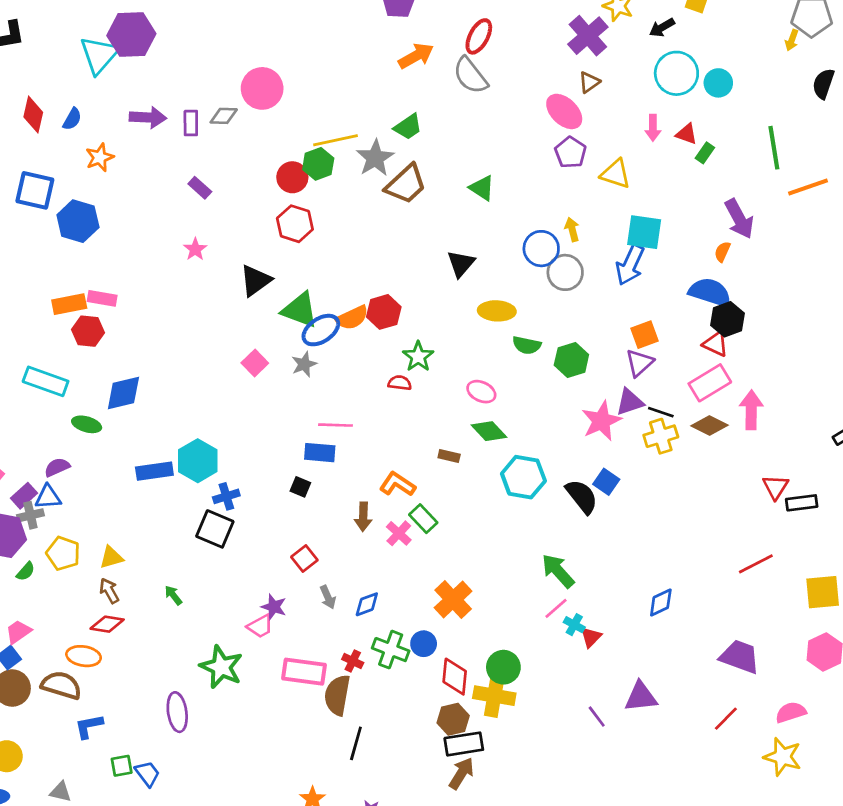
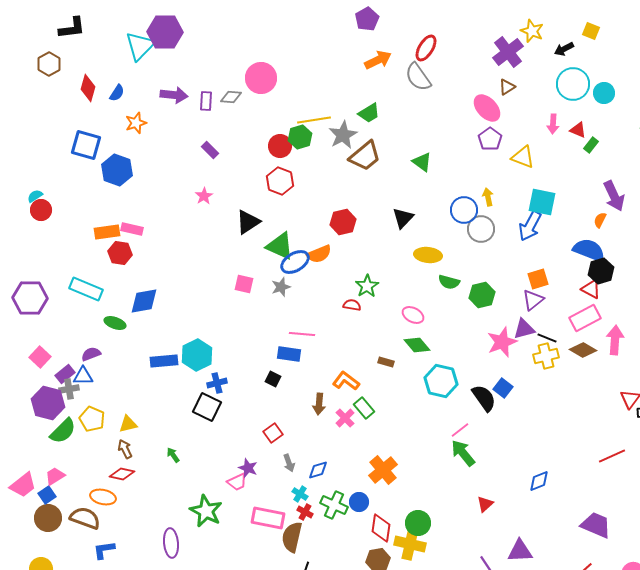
red hexagon: (384, 312) -> (343, 222), moved
pink square: (255, 363) -> (244, 284), turned -36
green semicircle: (26, 571) -> (63, 431), size x1.8
pink line: (556, 608) -> (460, 430), moved
cyan cross: (574, 625) -> (300, 494), moved

